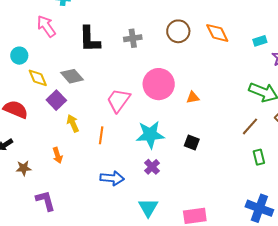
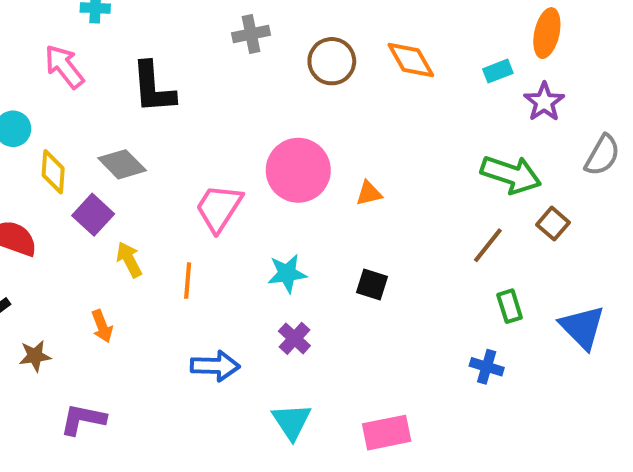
gray cross: (133, 38) -> (251, 34), moved
yellow diamond: (38, 78) -> (53, 172), turned 30
cyan star: (150, 135) -> (287, 273), size x0.7
purple L-shape: (45, 201) -> (83, 419), turned -60
blue cross: (259, 208) -> (487, 367), moved, size x0.6

